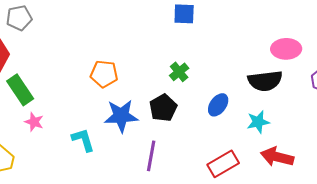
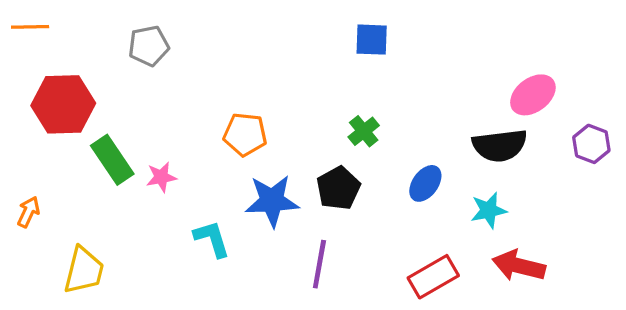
gray pentagon: (19, 18) -> (149, 46), moved
pink ellipse: (286, 49) -> (533, 95), turned -36
pink star: (34, 122) -> (161, 177), moved, turned -30

